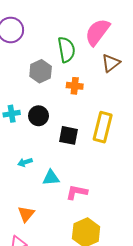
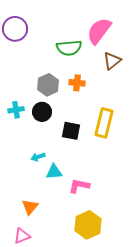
green semicircle: (66, 50) -> (69, 48), turned 95
gray hexagon: (41, 71) -> (48, 85), moved
cyan arrow: (25, 162) -> (38, 157), moved

